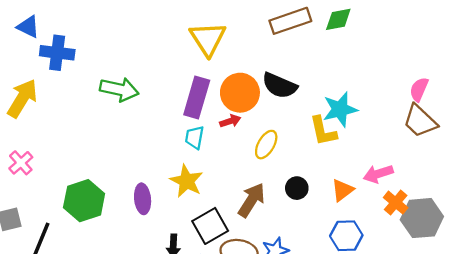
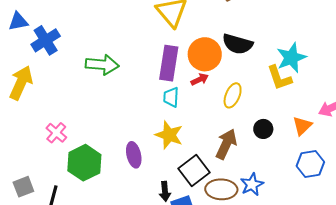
blue triangle: (28, 27) -> (18, 21), turned -30
blue cross: (57, 53) -> (46, 40), turned -32
pink cross: (21, 163) -> (56, 133), moved

